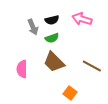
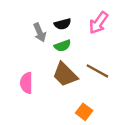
pink arrow: (82, 19) -> (99, 23), turned -72
brown line: (92, 66) -> (97, 71), moved

